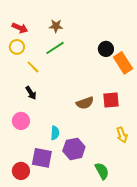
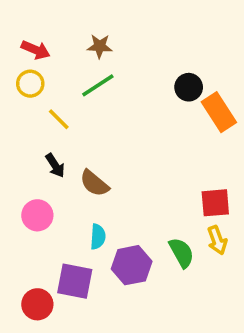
red square: (111, 100) -> (215, 203), moved
brown semicircle: (85, 103) -> (94, 183), moved, turned 60
green semicircle: (102, 171) -> (182, 253), moved

